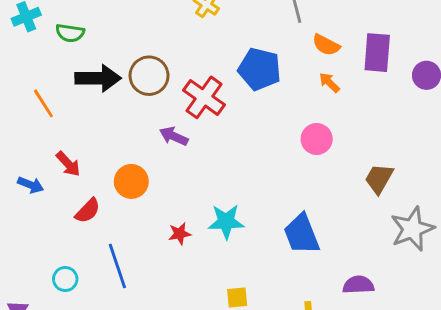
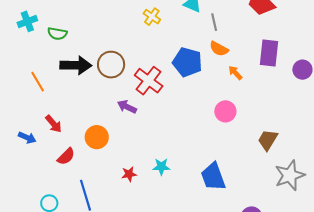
orange semicircle: (326, 45) -> (219, 49), moved
cyan star: (226, 222) -> (161, 167), size x0.7

